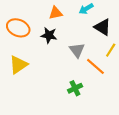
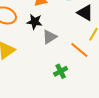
gray triangle: (77, 50) -> (50, 37), moved, turned 35

